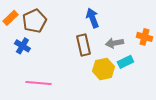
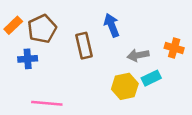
brown rectangle: (83, 45) -> (84, 46), moved
blue cross: (22, 46) -> (28, 59), turned -35

